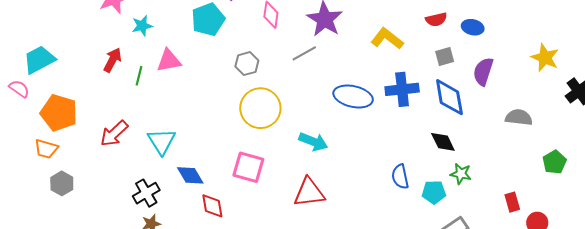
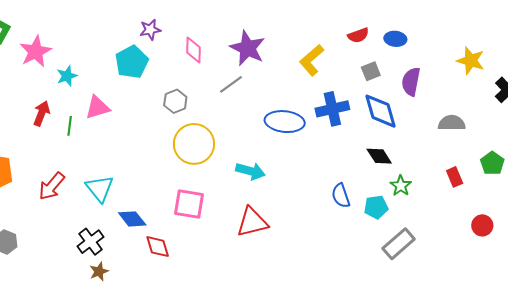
yellow L-shape: (387, 39) -> (312, 60), turned -72
green star: (461, 174) -> (401, 186), turned 30
red rectangle: (512, 202) -> (455, 177), moved

